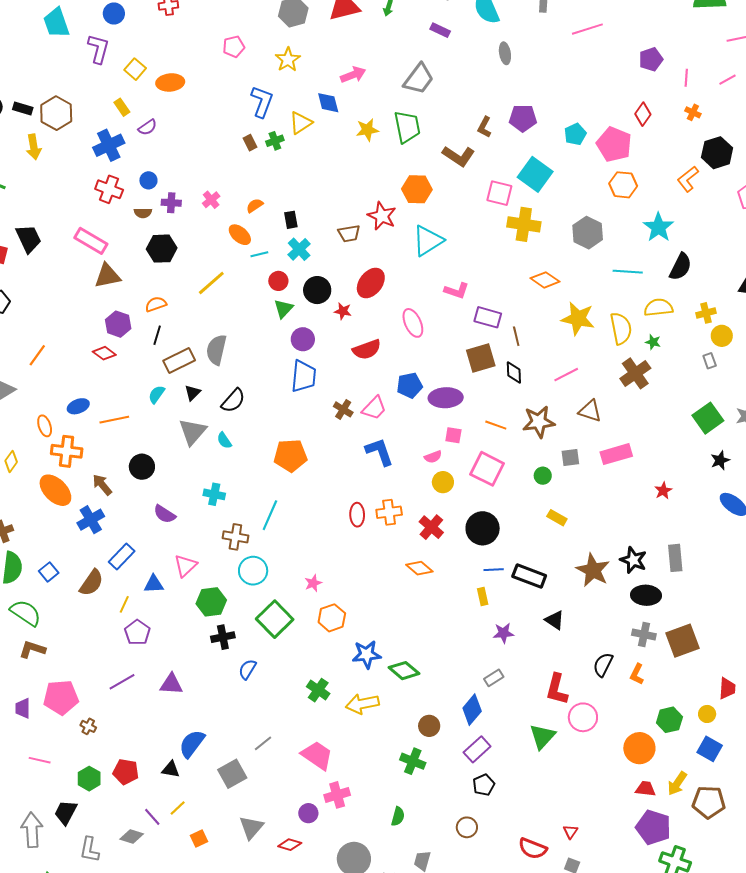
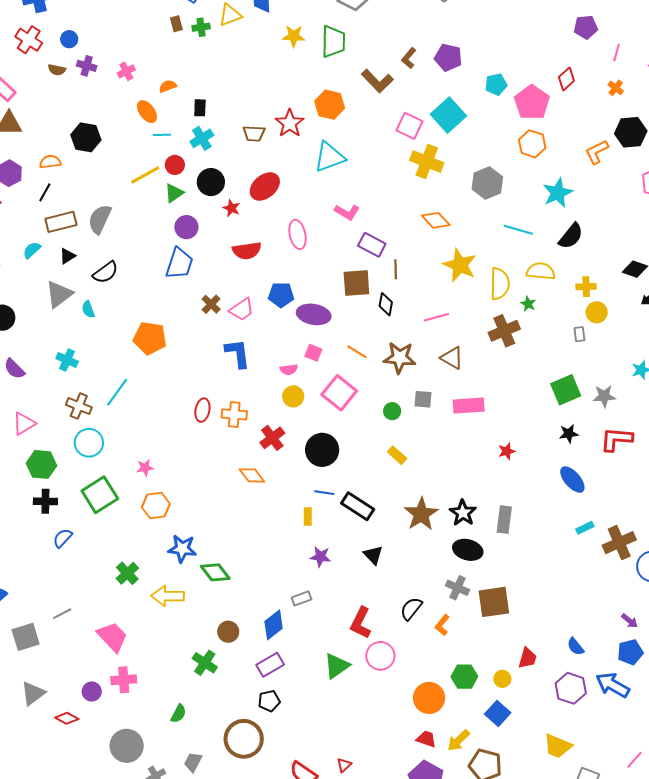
black hexagon: (162, 249) -> (86, 137), moved
yellow line: (211, 283) -> (145, 175), moved
brown circle: (467, 827) -> (244, 739), size x1.8

